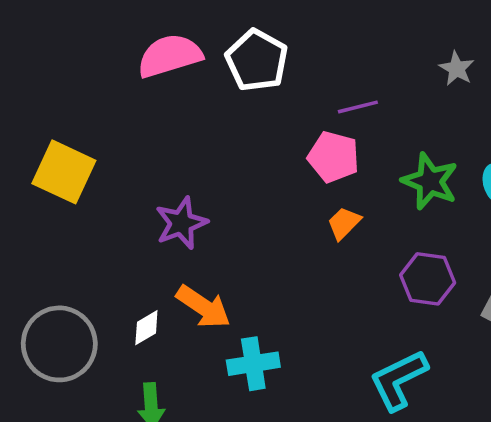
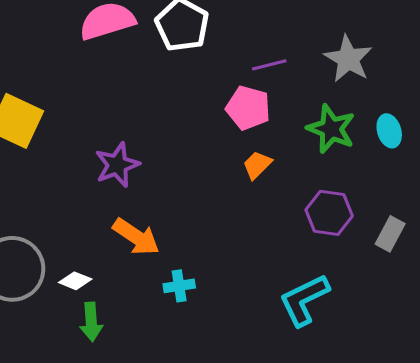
gray star: (457, 69) -> (348, 59), moved, size x1.6
white diamond: (146, 328) -> (75, 281), moved, turned 52
cyan cross: (253, 364) -> (179, 286), size x0.7

